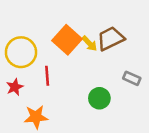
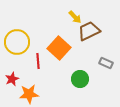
orange square: (67, 40) -> (59, 48), moved
yellow arrow: (89, 43) -> (75, 17), moved
red star: (15, 87) -> (12, 79), moved

